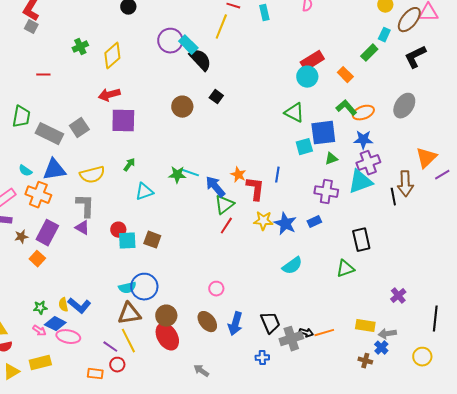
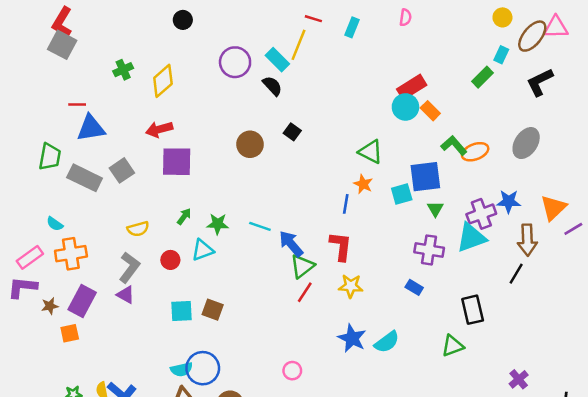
cyan rectangle: (264, 13) -> (352, 27), turned 35
gray square: (31, 27) -> (62, 45), size x1.6
cyan rectangle: (188, 45) -> (277, 60), moved
black semicircle: (200, 60) -> (272, 86), size x0.7
orange rectangle: (345, 75) -> (430, 111), moved
green triangle: (294, 113) -> (371, 152), moved
blue star: (363, 140) -> (509, 201), moved
green triangle: (331, 159) -> (435, 209), turned -40
blue triangle: (54, 170) -> (91, 128), moved
yellow semicircle: (92, 175) -> (138, 229), size x0.7
green star: (177, 175) -> (218, 224), moved
orange star: (238, 175) -> (363, 184), moved
blue line: (277, 175) -> (346, 204), moved
orange cross: (38, 195) -> (71, 254), turned -30
black line: (393, 197) -> (516, 274), moved, turned 42
gray L-shape: (85, 206) -> (129, 267), turned 35
blue rectangle: (314, 222) -> (414, 287), turned 56
blue star: (285, 224) -> (352, 338), moved
red circle: (118, 230) -> (170, 260), moved
orange square: (37, 259) -> (70, 333), turned 35

